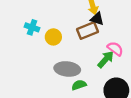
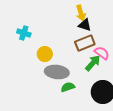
brown rectangle: (88, 31) -> (85, 43), moved
yellow circle: (53, 37) -> (45, 54), moved

